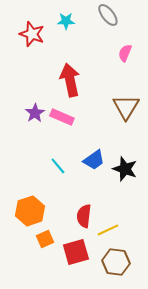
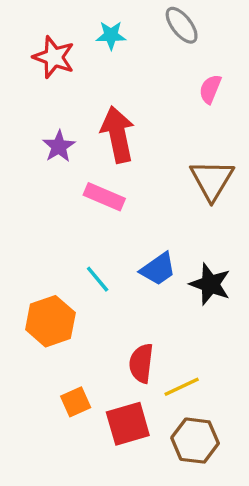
purple star: (35, 113) -> (59, 146), moved
orange hexagon: (30, 211) -> (50, 321), moved

